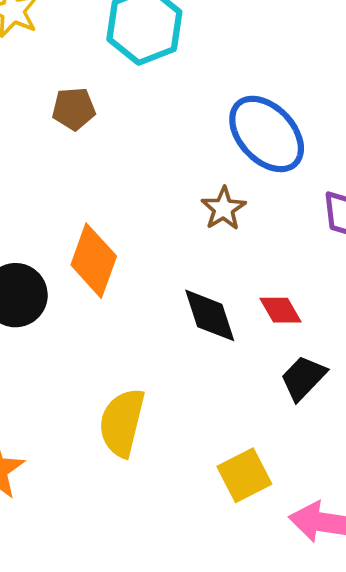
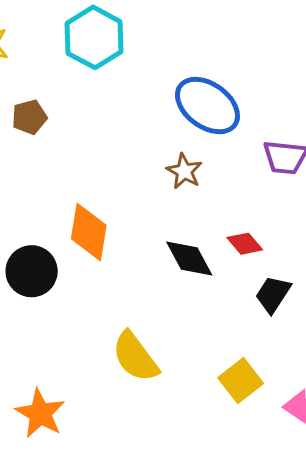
brown pentagon: (74, 109) -> (29, 117), moved
yellow semicircle: (122, 423) -> (135, 357), turned -40

